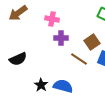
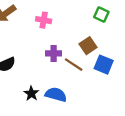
purple cross: (61, 38) -> (54, 53), moved

